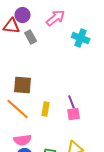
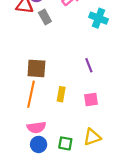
purple line: (72, 102) -> (89, 65), moved
orange line: (18, 109) -> (31, 94), turned 60

